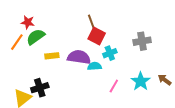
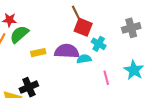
cyan cross: (110, 53) -> (99, 44), turned -32
pink line: (114, 86) -> (106, 78), turned -40

